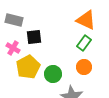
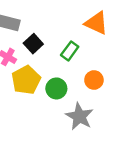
black square: (34, 37) -> (33, 44), turned -35
green rectangle: (84, 43) -> (70, 51), moved

